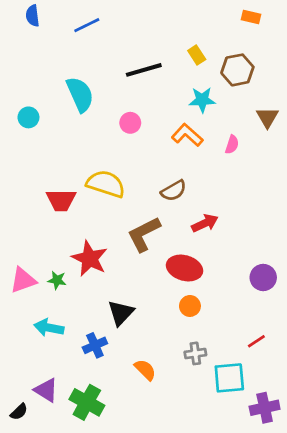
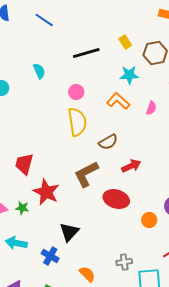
blue line: (87, 25) -> (44, 20), turned 60
cyan semicircle: (80, 94) -> (39, 71), size x0.6
yellow semicircle: (106, 184) -> (77, 122), moved, turned 64
red trapezoid: (61, 200) -> (24, 164), moved, turned 105
orange circle: (190, 306) -> (149, 220), moved
blue cross: (95, 345) -> (50, 256), turned -36

